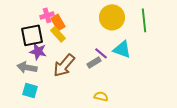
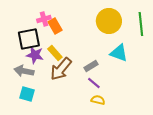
yellow rectangle: (58, 34) -> (55, 53), moved
purple line: (101, 53) -> (94, 83), moved

